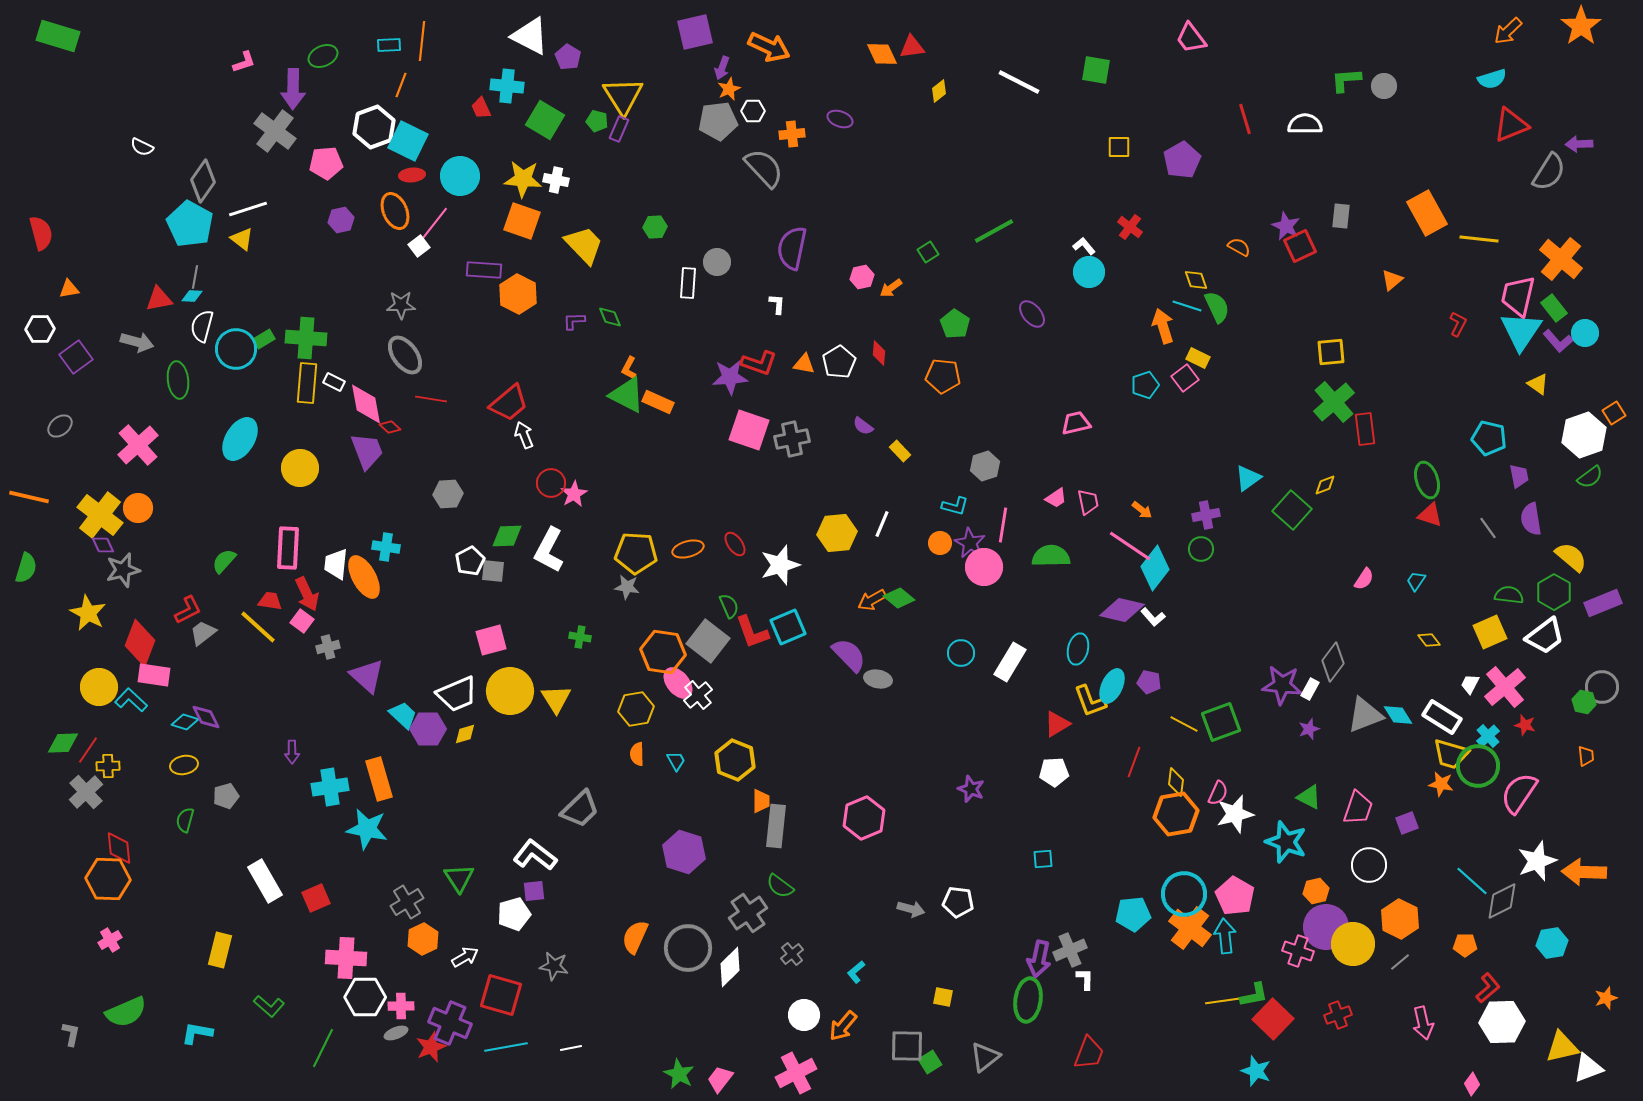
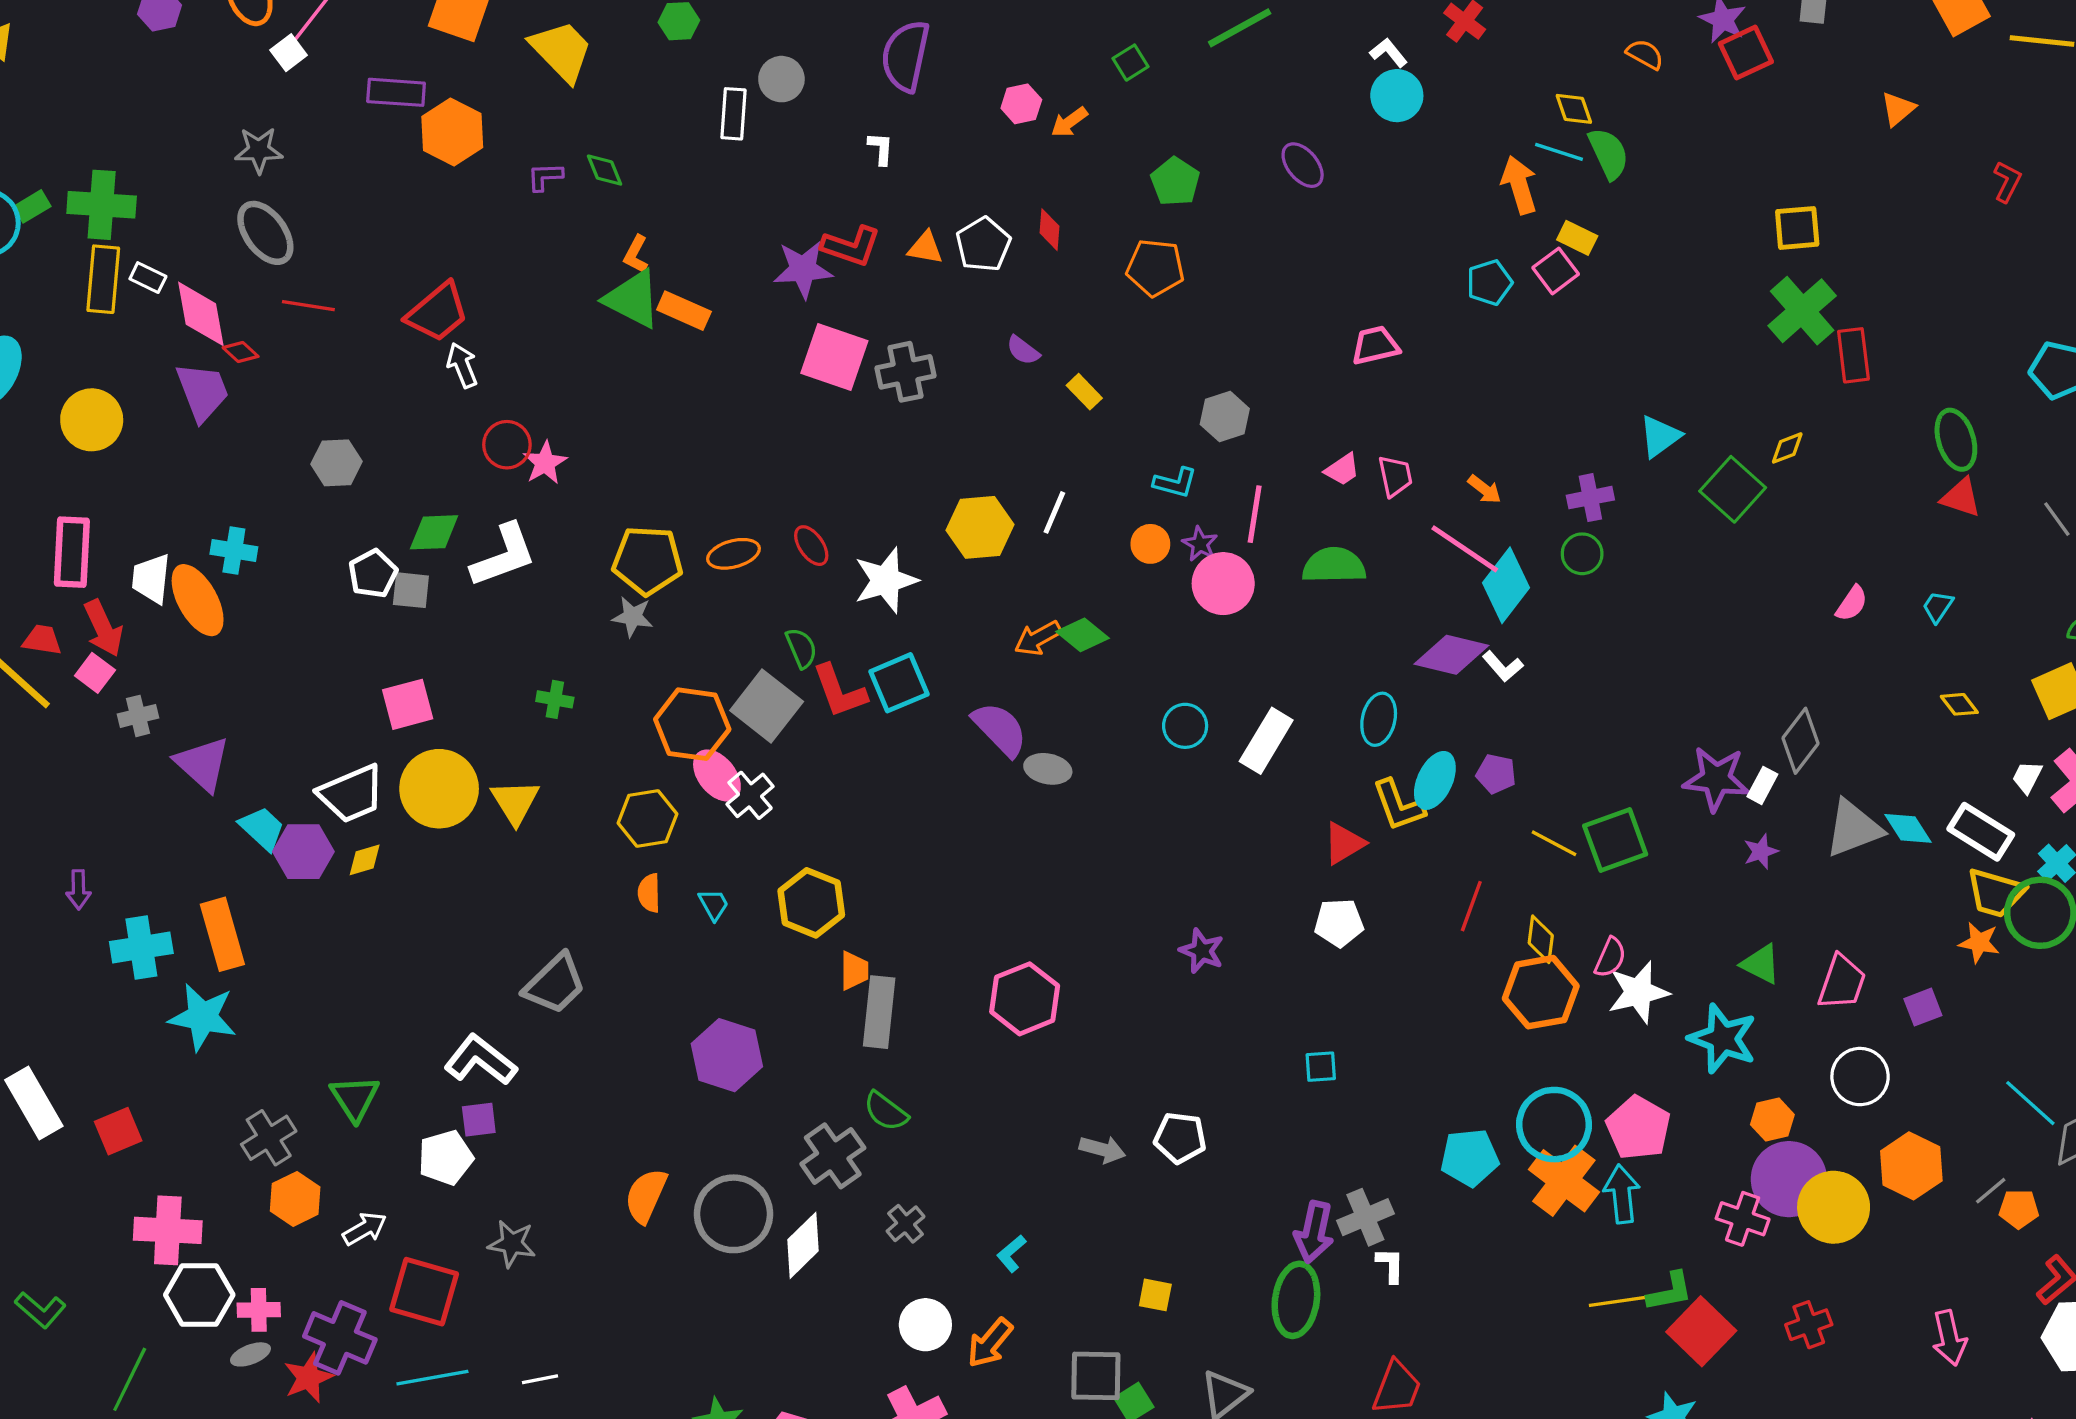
purple star: (970, 543) -> (1200, 544), size x0.7
white L-shape: (549, 550) -> (504, 555), turned -138
gray line: (1400, 962) -> (1991, 1191), moved

